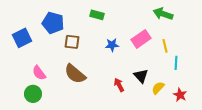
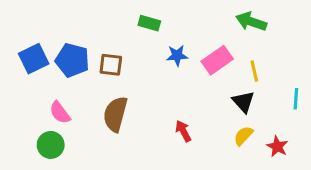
blue pentagon: (53, 23) -> (72, 60), moved
blue star: (112, 45) -> (177, 56), moved
cyan line: (176, 63) -> (296, 99), moved
brown semicircle: (75, 74) -> (115, 114), turned 65
black triangle: (141, 76) -> (243, 102), moved

